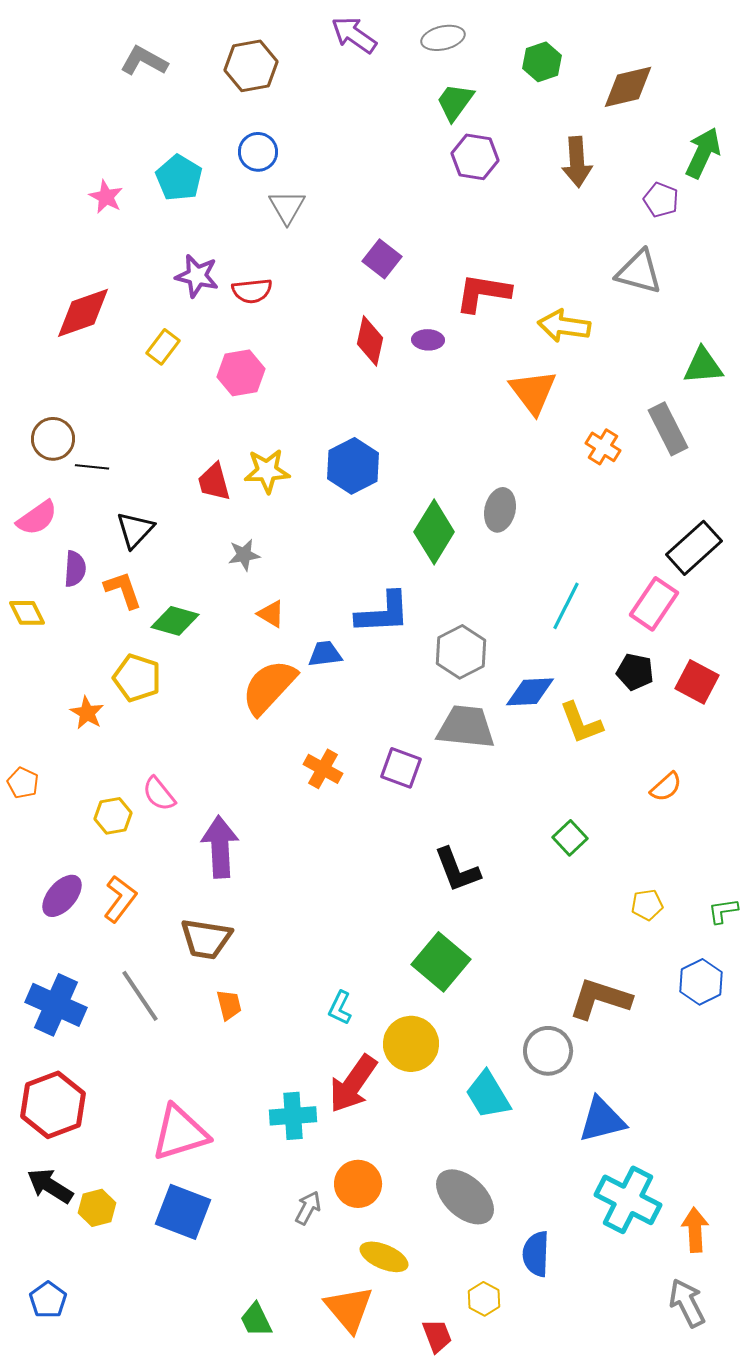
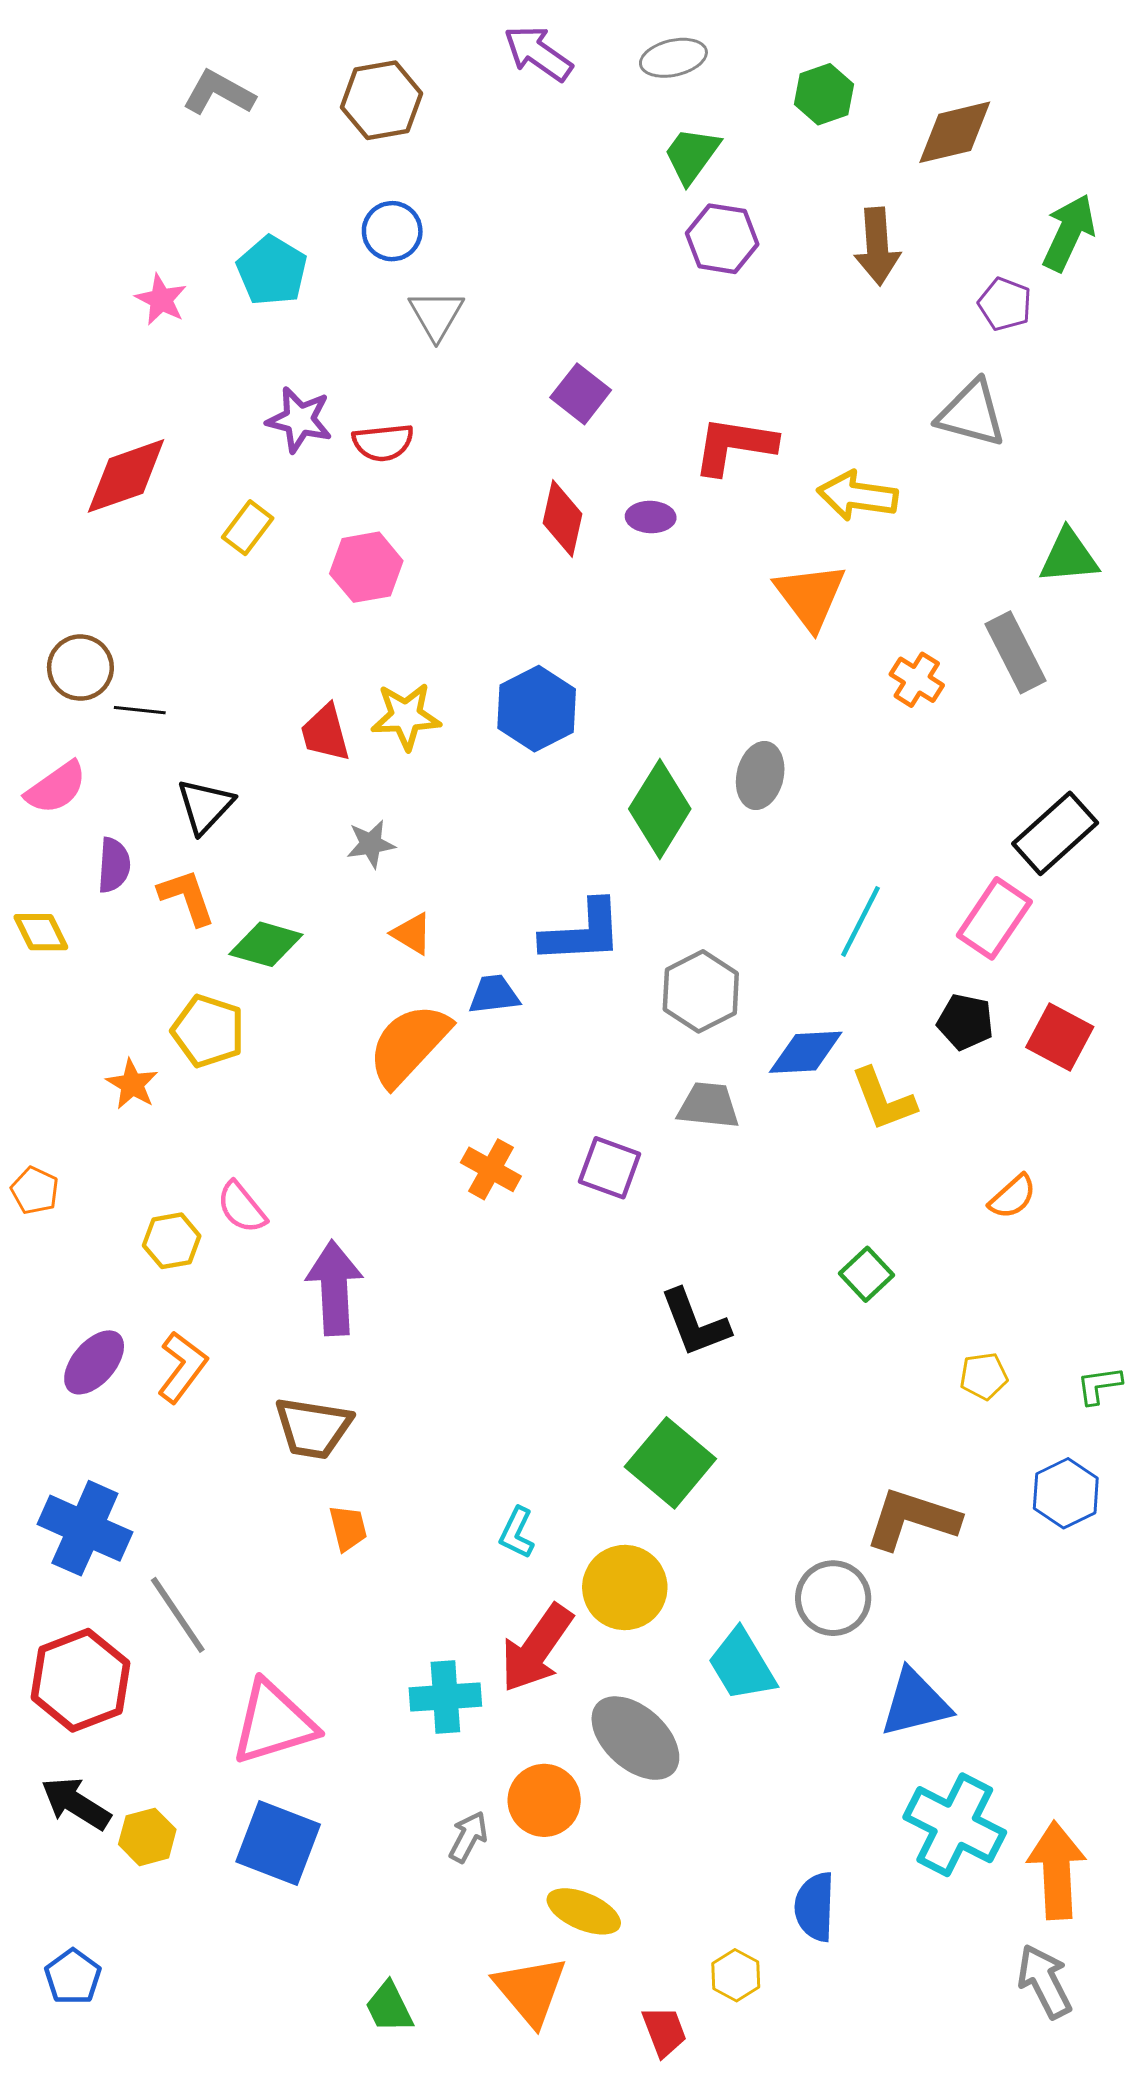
gray trapezoid: (466, 727) -> (708, 1105), size x0.7
gray line: (140, 996) -> (178, 1615), moved
gray ellipse: (465, 1197) -> (635, 1738), moved
orange arrow: (695, 1230) -> (1057, 1870), size x1.4

